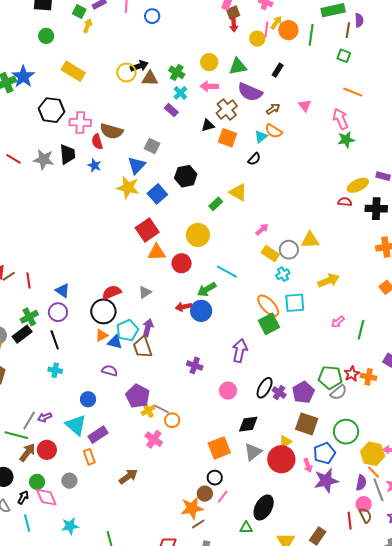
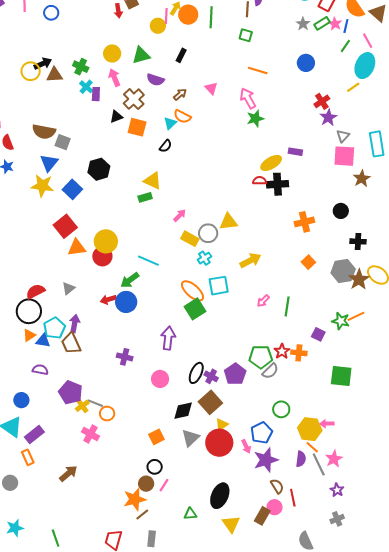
red arrow: (234, 25) -> (118, 11), moved
pink arrow: (209, 86) -> (114, 78), turned 72
purple semicircle: (250, 92) -> (155, 80), size x0.7
purple rectangle: (171, 110) -> (96, 94), moved, turned 56
brown semicircle: (111, 131) -> (44, 132), moved
green rectangle: (216, 204) -> (145, 197), moved, turned 32
black cross: (376, 209) -> (278, 184), moved
yellow circle: (198, 235) -> (106, 241), moved
brown square: (307, 424) -> (210, 402), moved, turned 35
green circle: (346, 432) -> (281, 409), size x0.7
orange square: (219, 448) -> (156, 437), size x0.7
pink circle: (364, 504) -> (274, 507), moved
black ellipse: (264, 507) -> (220, 496), moved
brown semicircle: (365, 515) -> (277, 486), moved

